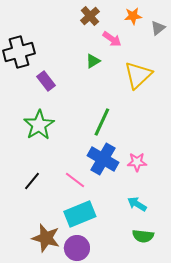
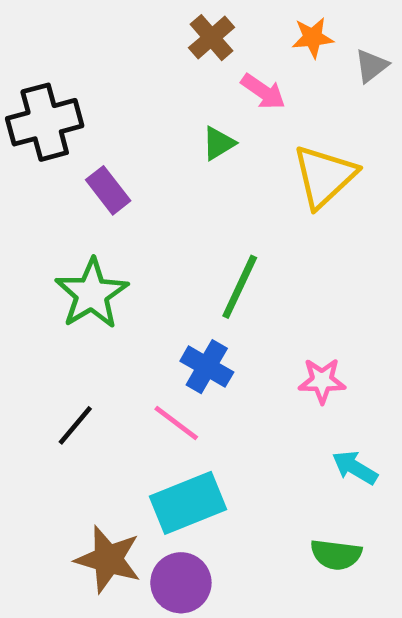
blue cross: (103, 159) -> (207, 367), moved, size x0.7
cyan arrow: (137, 204) -> (355, 468), moved

